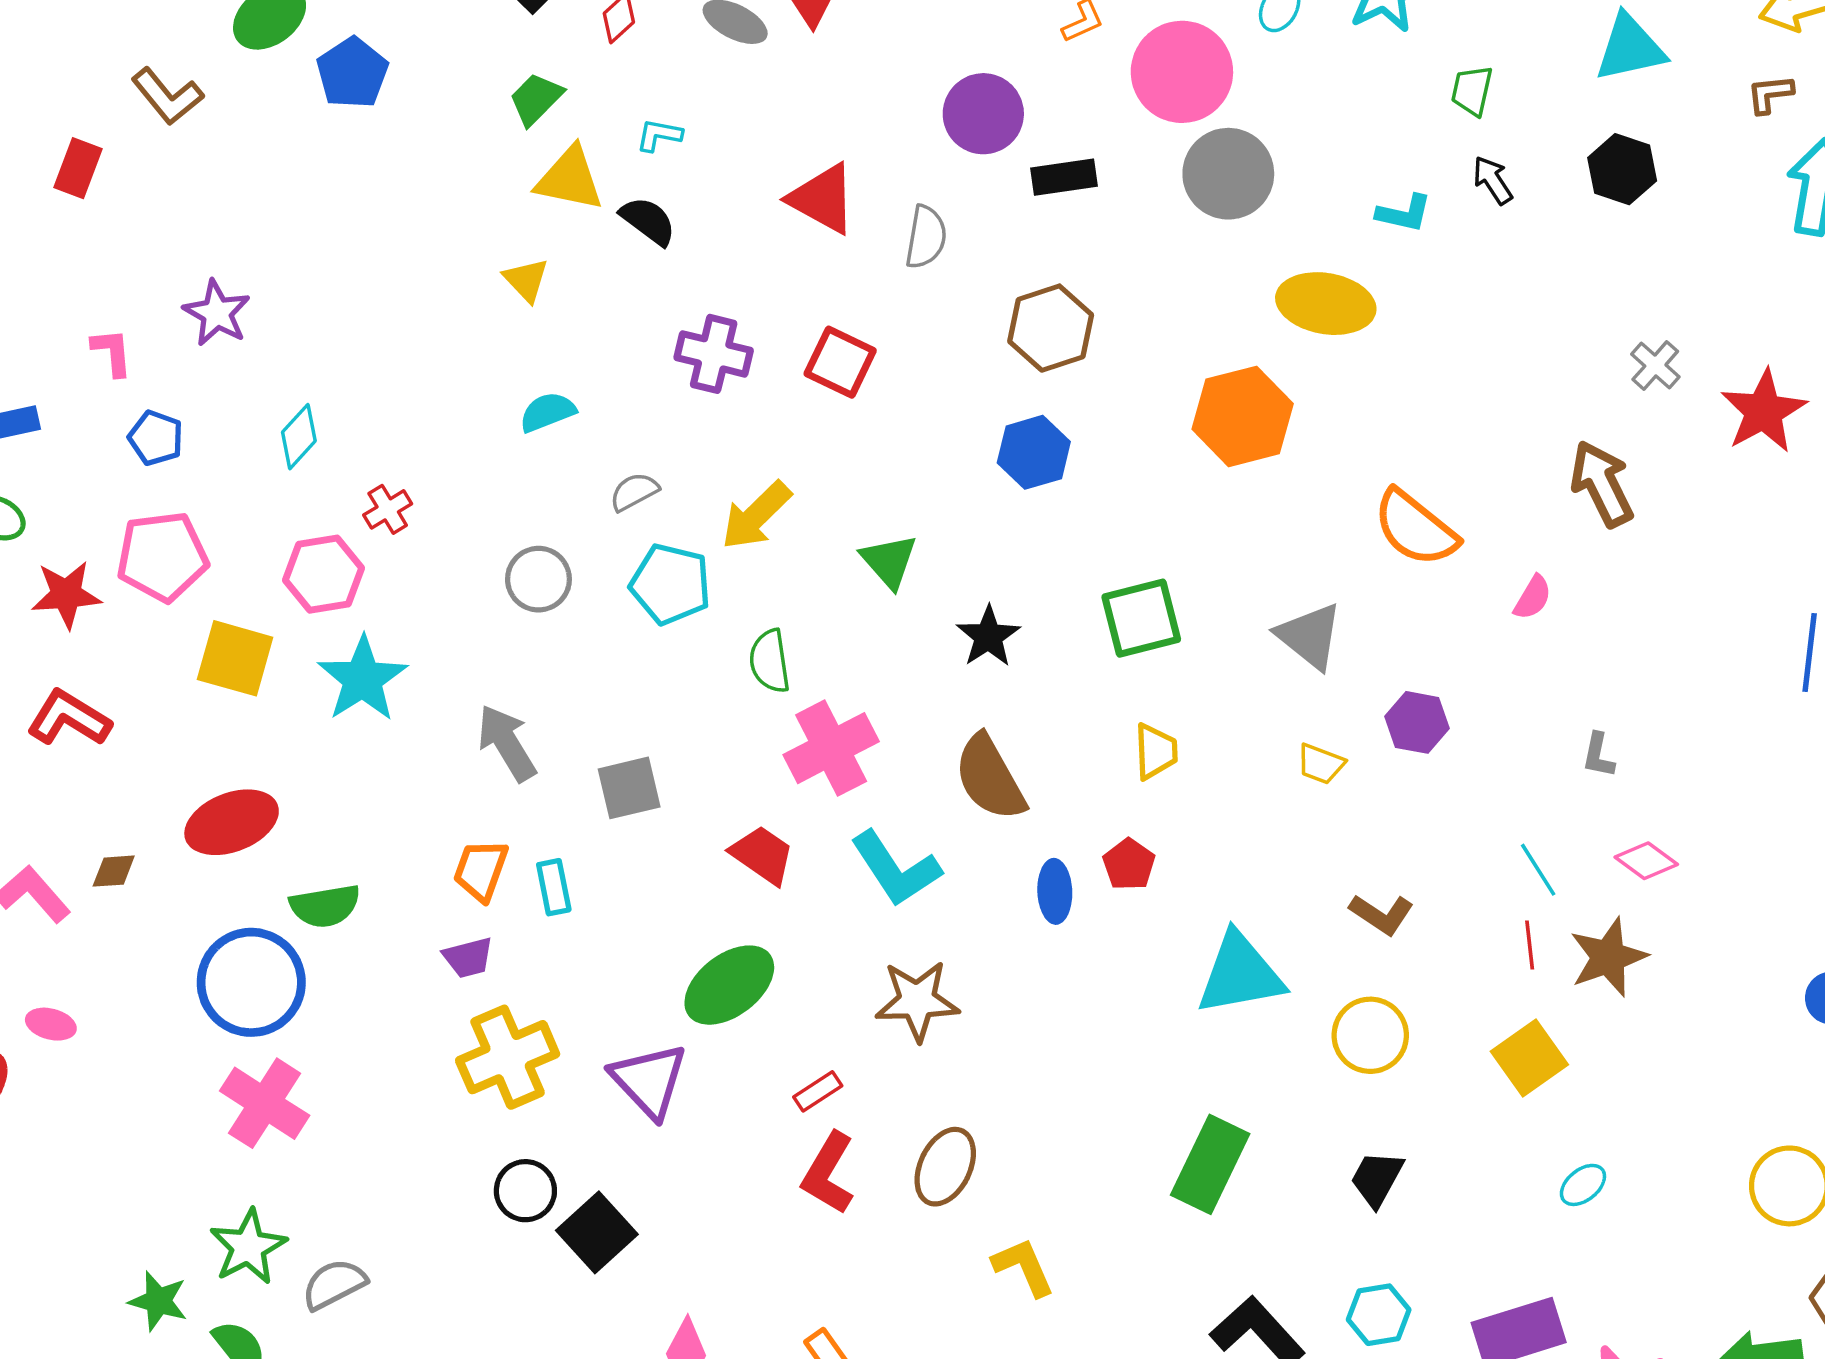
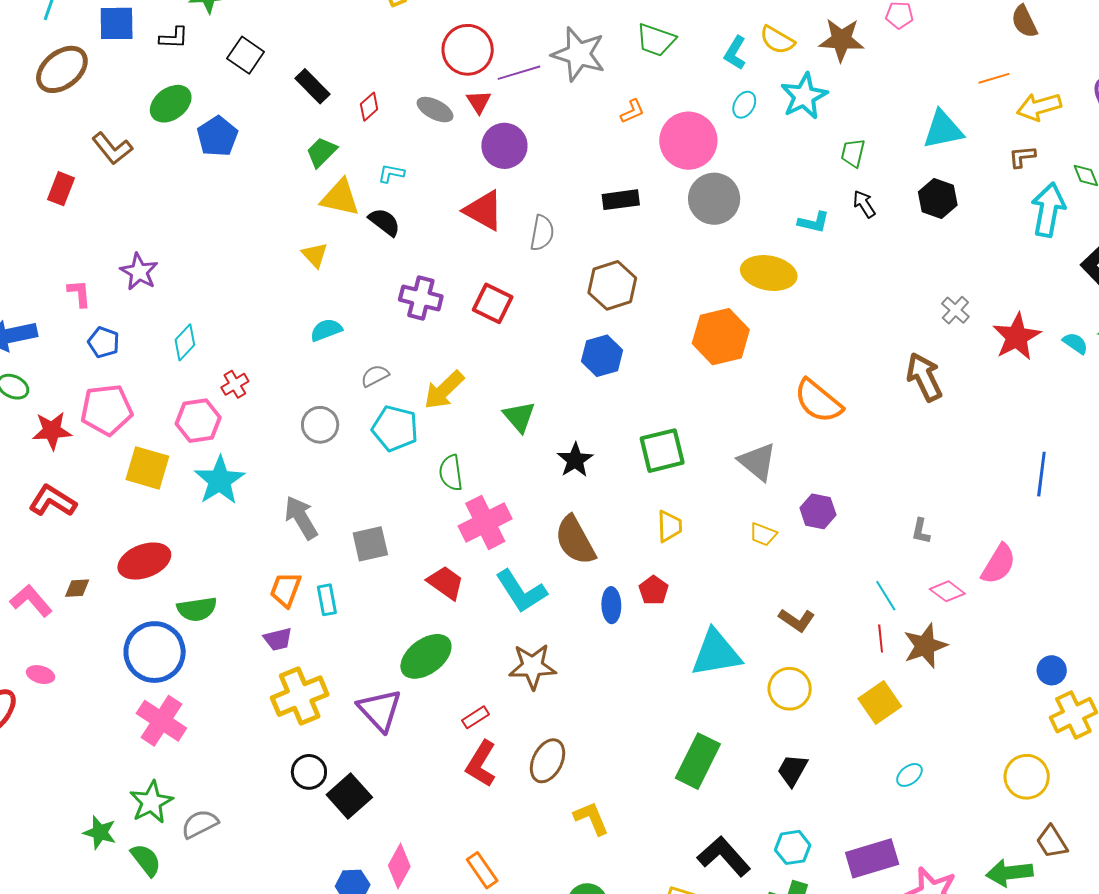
purple circle: (983, 114) -> (504, 146), moved
pink semicircle: (1533, 598) -> (999, 564), moved, size x1.6

